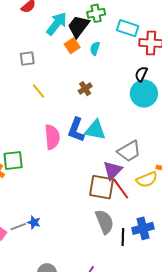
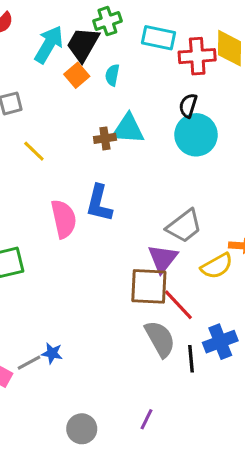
brown cross: (85, 89) -> (105, 138), turned 32
cyan triangle: (95, 130) -> (128, 129), moved
red line: (121, 188) -> (178, 305), moved

